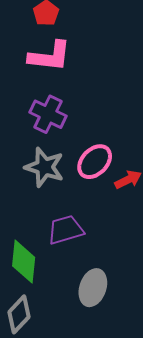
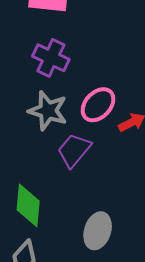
purple trapezoid: (66, 230) -> (74, 150), moved, turned -33

